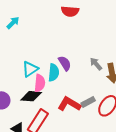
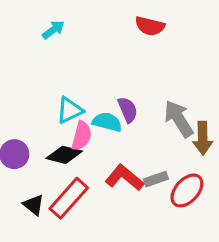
gray arrow: (96, 64) -> (179, 119), size x1.6
cyan semicircle: (54, 73) -> (107, 122), turned -90

